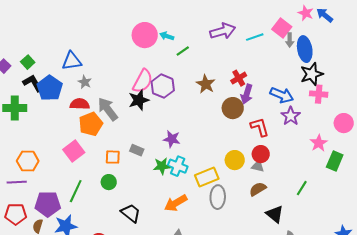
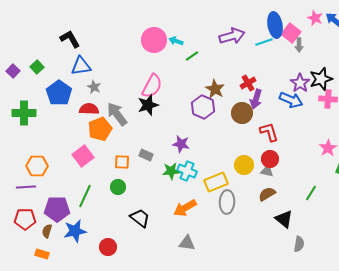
blue ellipse: (305, 49) -> (275, 25), moved
black L-shape: (33, 83) -> (70, 39), moved
purple hexagon: (163, 86) -> (203, 107), moved
purple star: (291, 116) -> (300, 83), moved

